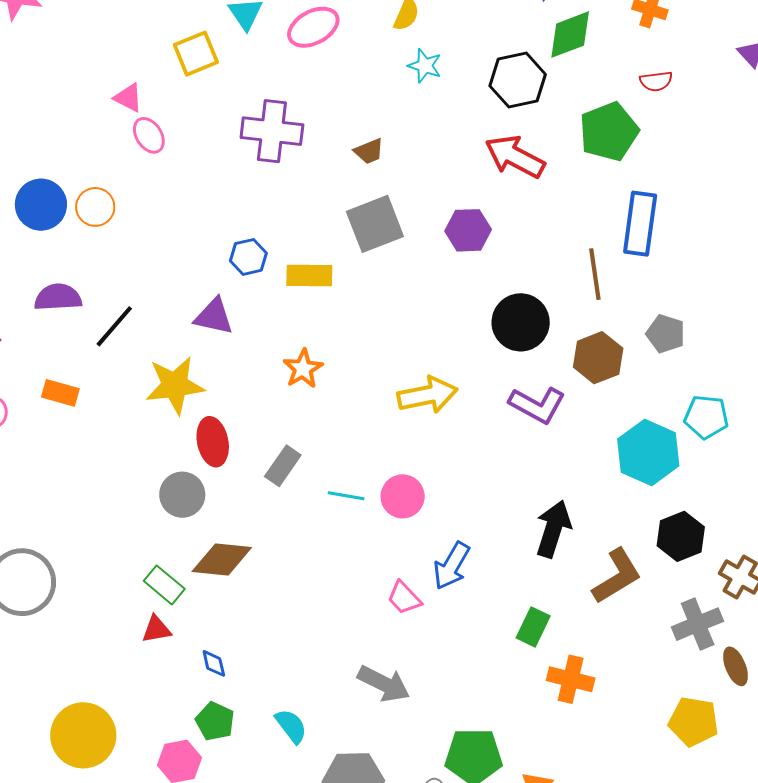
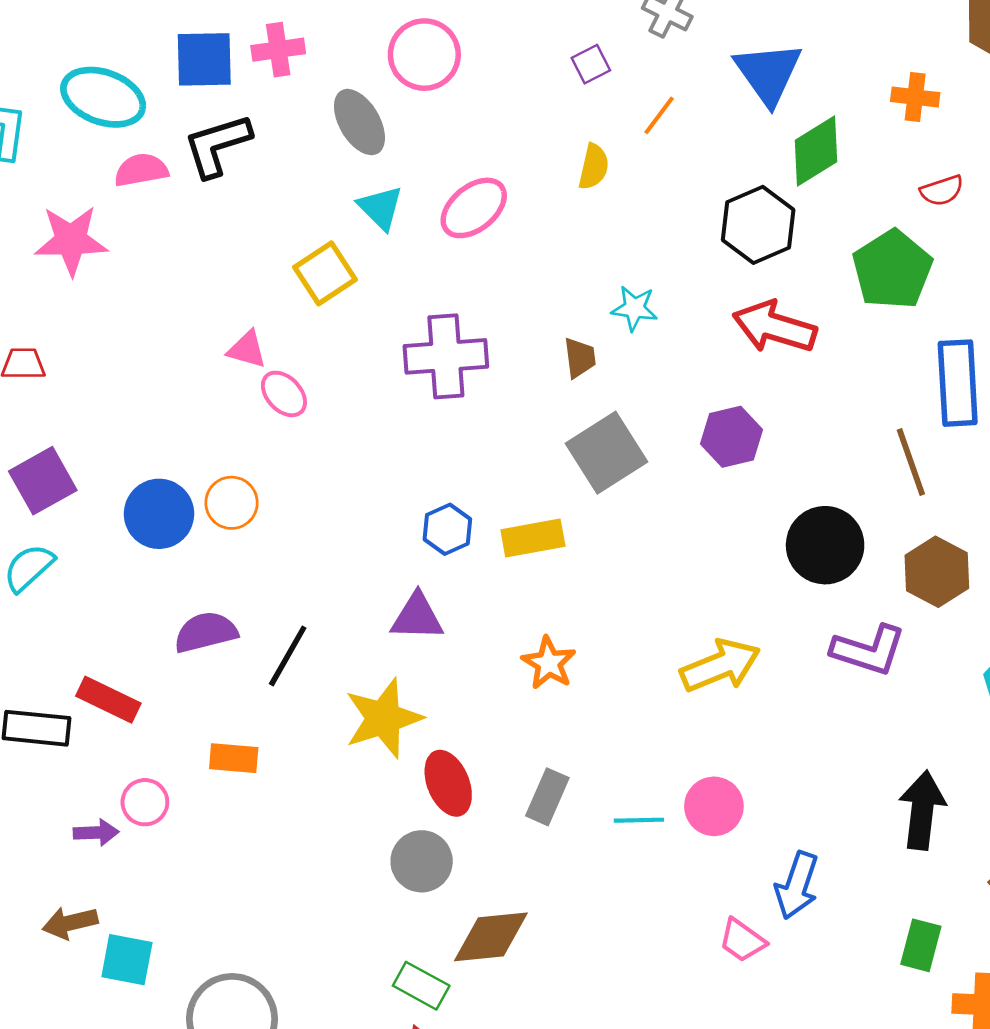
cyan star: (425, 66) -> (634, 308), moved
brown trapezoid: (369, 151) -> (580, 358), turned -64

